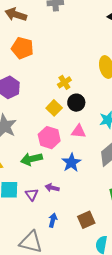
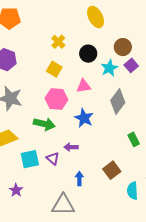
black circle: (76, 103) -> (88, 54), moved
green arrow: (31, 159) -> (44, 124), turned -140

